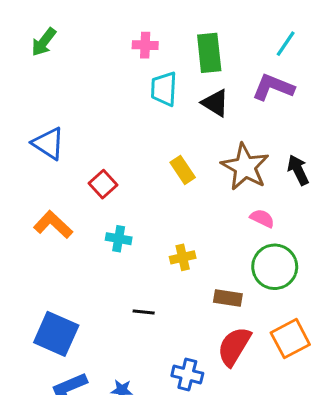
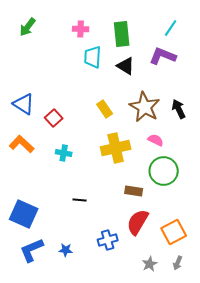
green arrow: (44, 42) -> (28, 27), moved
blue triangle: (48, 143) -> (24, 104), moved
yellow cross: (183, 257) -> (116, 148), moved, size x1.8
orange square: (290, 339) -> (174, 232), moved
blue cross: (187, 374) -> (108, 240), turned -30

